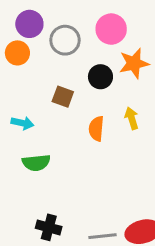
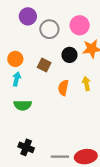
orange circle: (17, 53) -> (15, 59), moved
cyan arrow: (22, 123) -> (17, 79), turned -96

